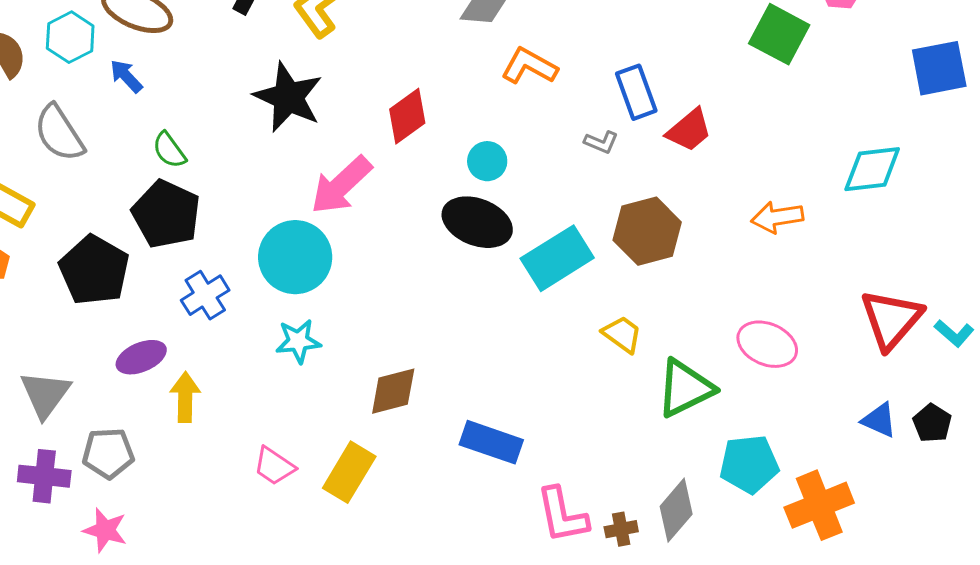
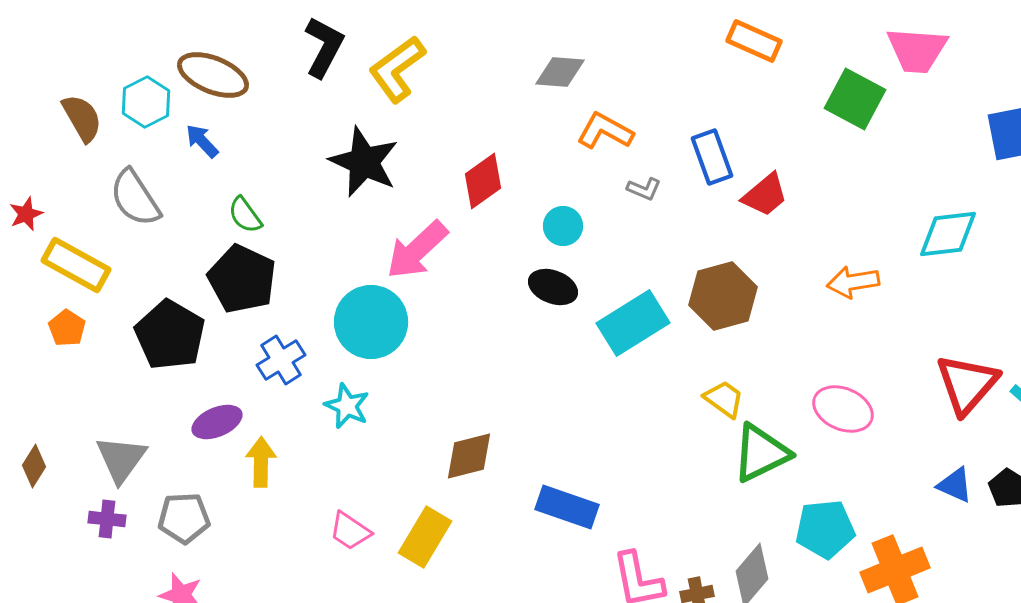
gray L-shape: (601, 142) -> (644, 189), moved
black ellipse: (477, 222) -> (553, 287), size x0.7
yellow trapezoid: (622, 334) -> (724, 399), moved
cyan star: (298, 341) -> (347, 406), moved, turned 30
purple cross: (44, 476) -> (107, 519), moved, size x0.7

